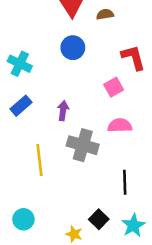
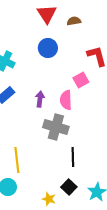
pink semicircle: (120, 125) -> (66, 100), moved, turned -90
yellow line: (40, 160) -> (17, 160), moved
black line: (125, 182) -> (73, 157), moved

